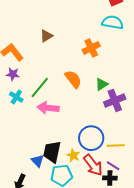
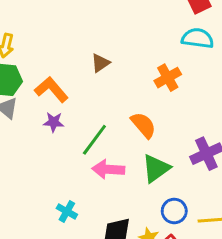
green triangle: (102, 84) -> (156, 168), moved, size x1.5
cyan cross: (16, 97) -> (67, 211), moved
blue circle: (91, 138) -> (174, 211), size x0.7

